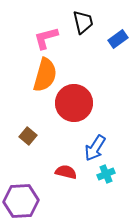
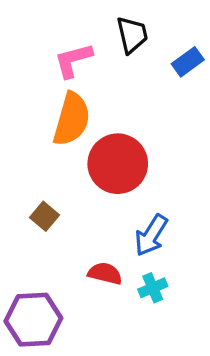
cyan cross: (106, 174) -> (153, 288), moved

